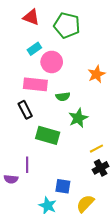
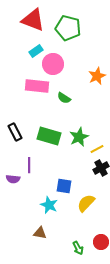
red triangle: (31, 17) -> (33, 20), size x1.4
green semicircle: (63, 97) -> (64, 98), turned 40
black rectangle: (25, 110) -> (15, 132), moved
green star: (78, 118) -> (79, 137), moved

